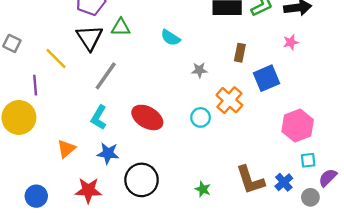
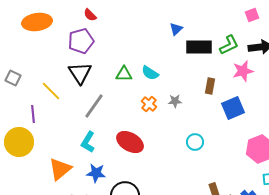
green triangle: (121, 27) -> (124, 74), moved
pink star: (291, 42) -> (243, 71), moved, size x1.5
orange cross: (229, 100) -> (149, 104), moved, size x0.7
cyan circle: (201, 117) -> (195, 142), moved
orange triangle: (66, 149) -> (60, 169), size x1.4

